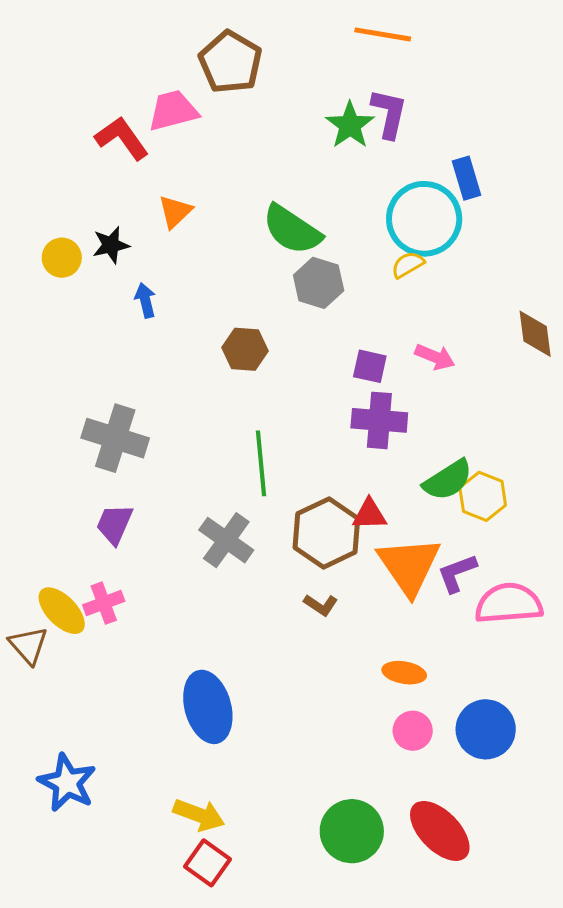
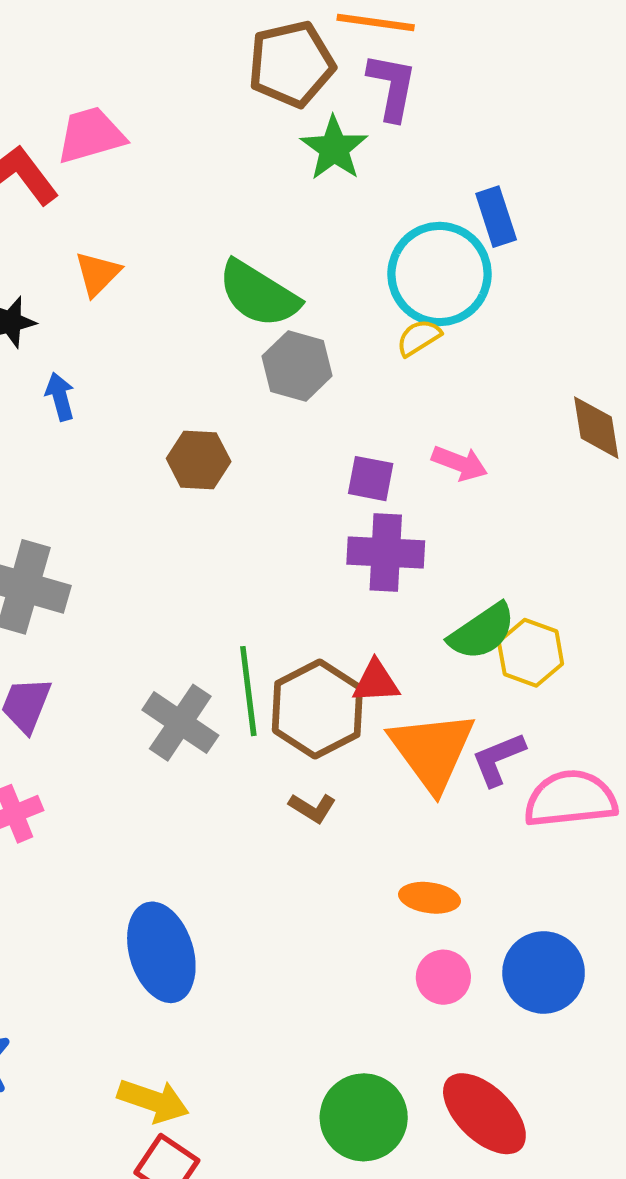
brown pentagon: (230, 62) -> (291, 64), moved, turned 30
purple L-shape: (389, 113) -> (392, 87), moved
green line: (261, 463) -> (248, 691), moved

